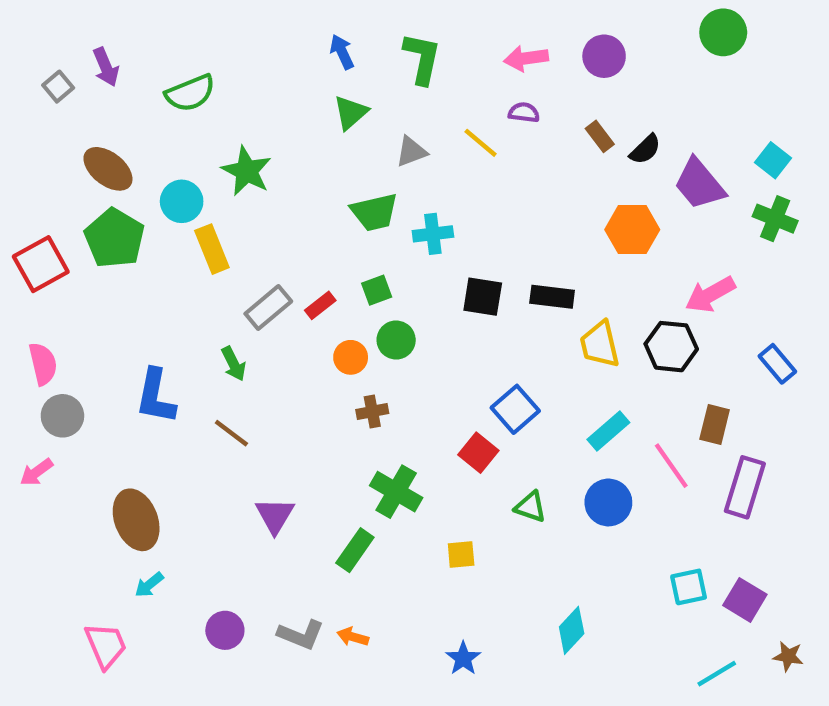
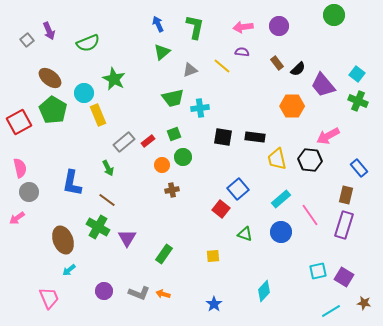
brown rectangle: (715, 424) -> (346, 195), moved
green cross: (396, 492) -> (98, 227), moved

